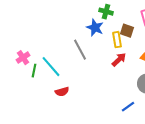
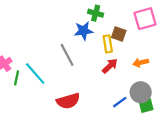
blue star: (95, 28) -> (84, 31), turned -30
red semicircle: (62, 92) -> (68, 101), moved, size x1.5
blue line: (128, 107) -> (120, 102), moved

